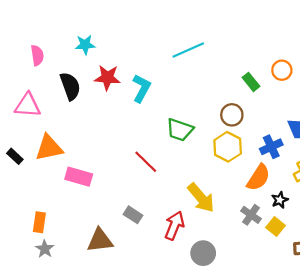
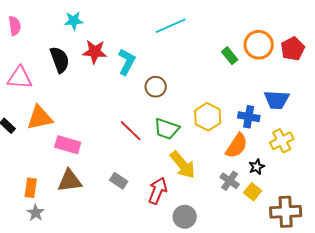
pink semicircle: (37, 55) -> (15, 26), moved
orange circle: (282, 70) -> (259, 45), size x1.5
brown circle: (232, 115) -> (156, 87), moved
green trapezoid: (180, 130) -> (167, 129), moved
blue cross: (271, 147) -> (249, 117), turned 35
brown triangle: (100, 240) -> (70, 181), moved

